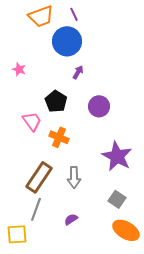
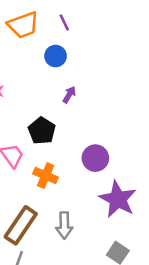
blue circle: (67, 41) -> (56, 56), size x0.6
purple circle: (99, 106) -> (95, 158), moved

